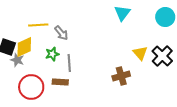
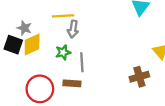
yellow line: (38, 25) -> (63, 16), moved
gray arrow: (61, 33) -> (73, 29), turned 49
gray star: (17, 60) -> (24, 28), moved

